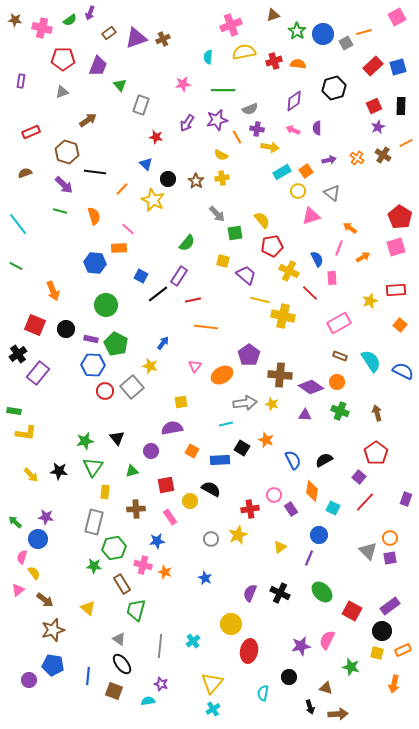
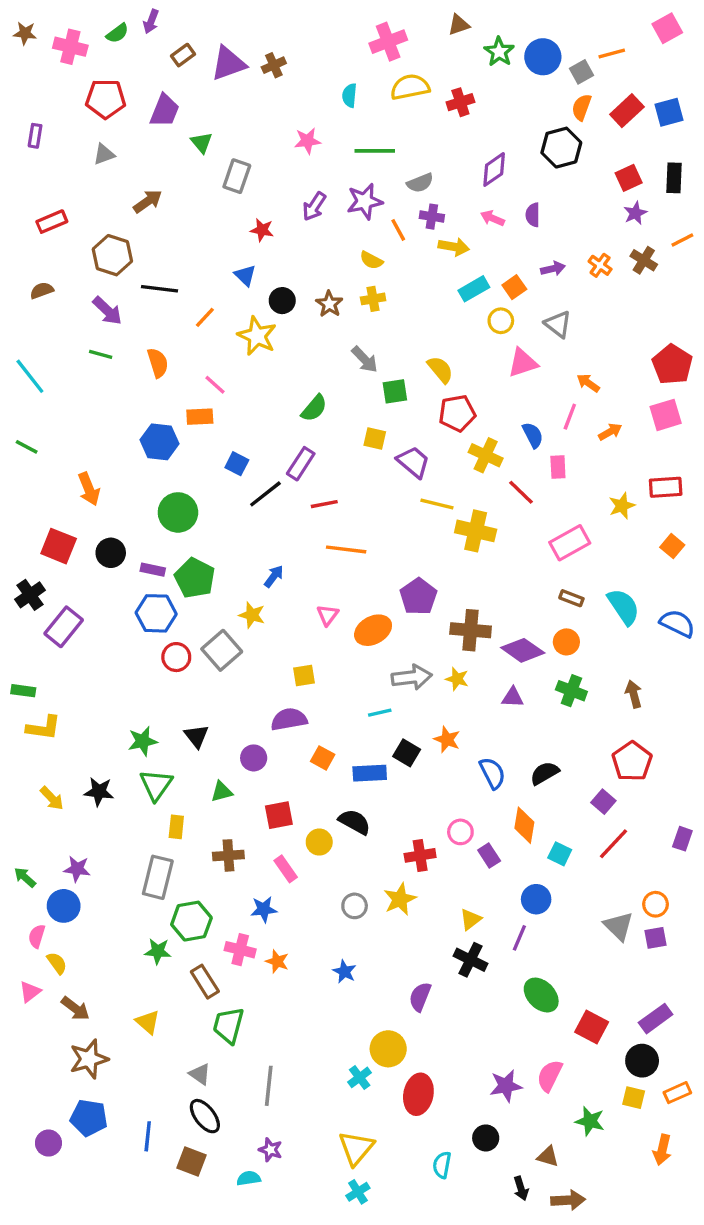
orange semicircle: (298, 64) -> (582, 107), moved, turned -77
black cross: (280, 593) -> (471, 960), moved
cyan cross: (193, 641) -> (360, 1077), moved

